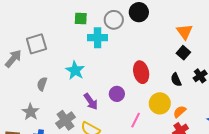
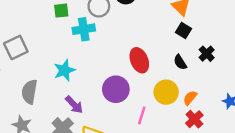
cyan star: (75, 70) -> (64, 70), turned 30
gray semicircle: (42, 84) -> (29, 92), size x1.5
purple circle: (117, 94) -> (116, 89), size x1.5
purple arrow: (91, 102) -> (74, 105), moved

